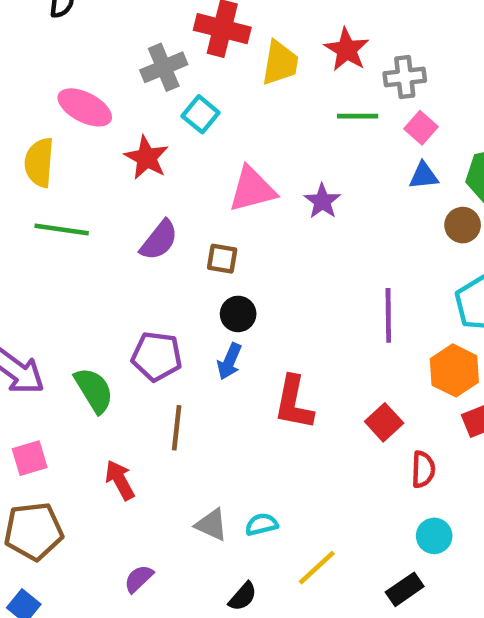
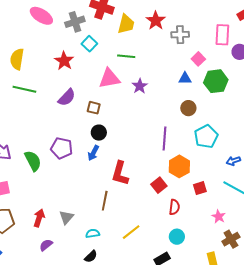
pink ellipse: (85, 107) -> (41, 16), moved
green line: (358, 116) -> (126, 56), moved
pink square: (421, 128) -> (198, 59), moved
brown circle: (463, 225) -> (188, 108), moved
orange hexagon: (454, 370) -> (179, 166), moved
brown line: (177, 428) -> (105, 201), moved
red arrow: (120, 480) -> (39, 218), moved, turned 42
cyan semicircle: (262, 524) -> (93, 234), moved
gray triangle: (211, 525) -> (66, 217), moved, turned 42
yellow line: (317, 568) -> (131, 232), moved

